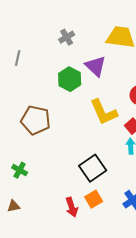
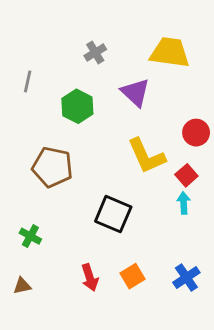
green hexagon: (70, 79) -> (77, 106), moved
black square: (93, 168) -> (113, 214), moved, turned -32
red arrow: (72, 207) -> (90, 278), moved

